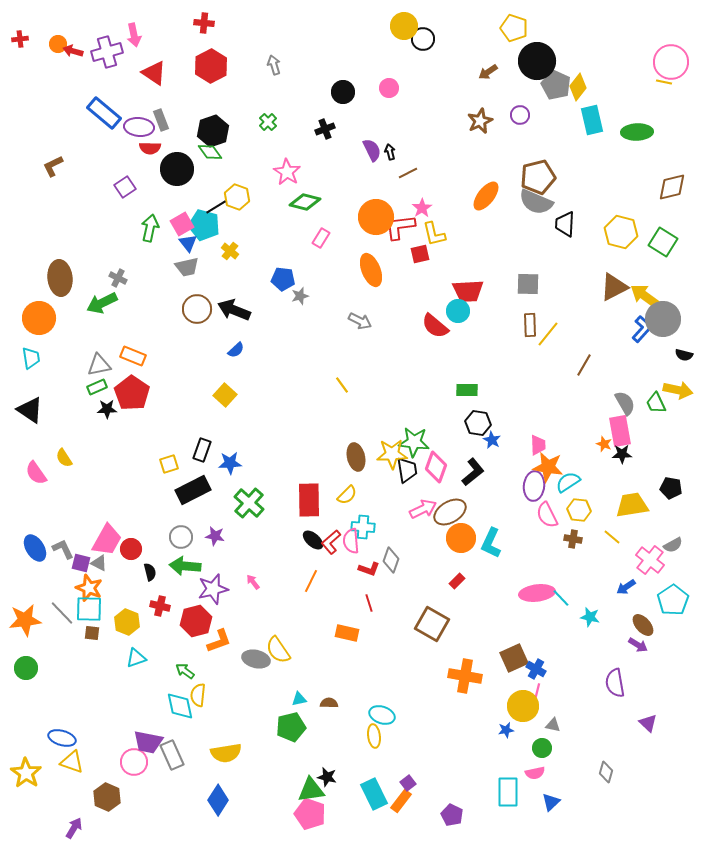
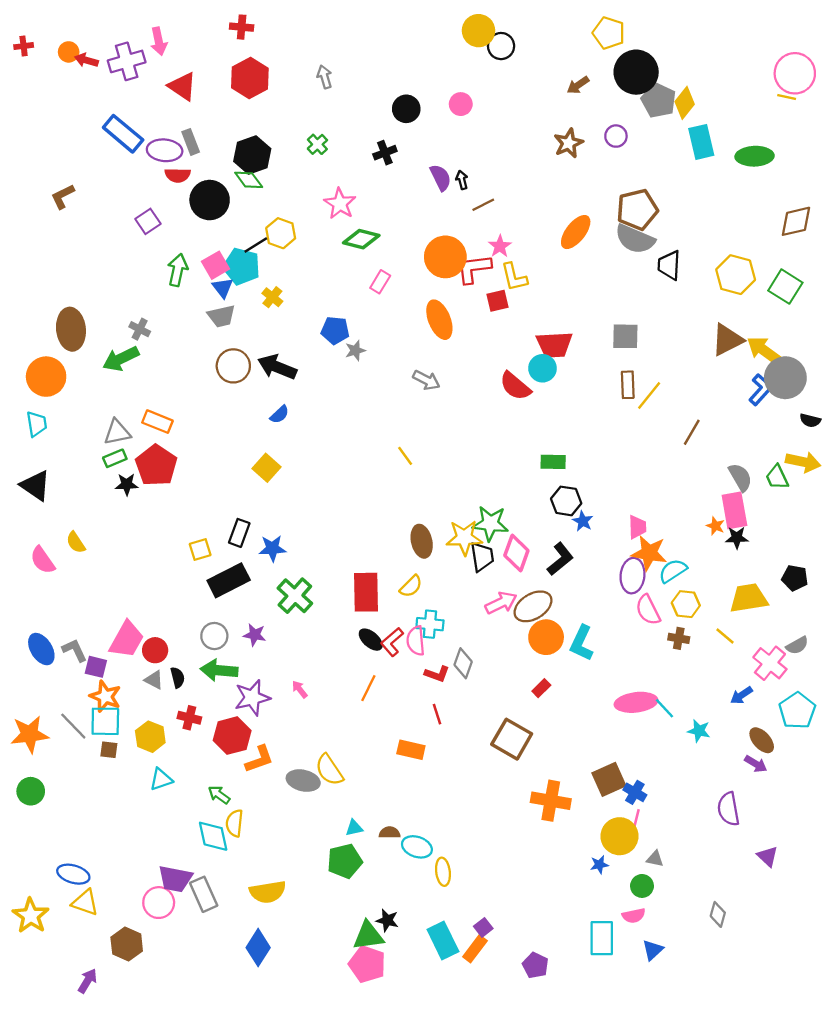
gray triangle: (99, 563) -> (154, 680), moved
cyan ellipse: (382, 715) -> (417, 847), moved

